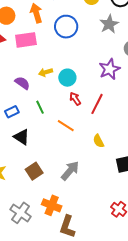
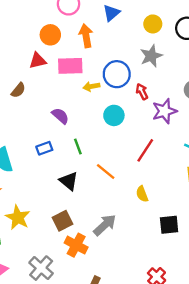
gray star: (109, 24) -> (151, 56), moved
blue circle: (66, 27) -> (117, 74), moved
yellow arrow: (45, 72) -> (91, 86), moved
red arrow: (75, 99) -> (142, 92), moved
black triangle: (22, 137) -> (69, 181), moved
orange cross: (52, 205) -> (76, 245), moved

